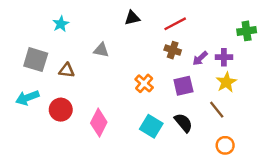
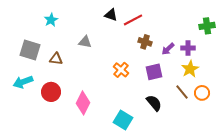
black triangle: (132, 18) -> (111, 15), turned 32
red line: (175, 24) -> (133, 20), moved
cyan square: (151, 126) -> (123, 120), moved
orange circle: (225, 145) -> (202, 93), moved

